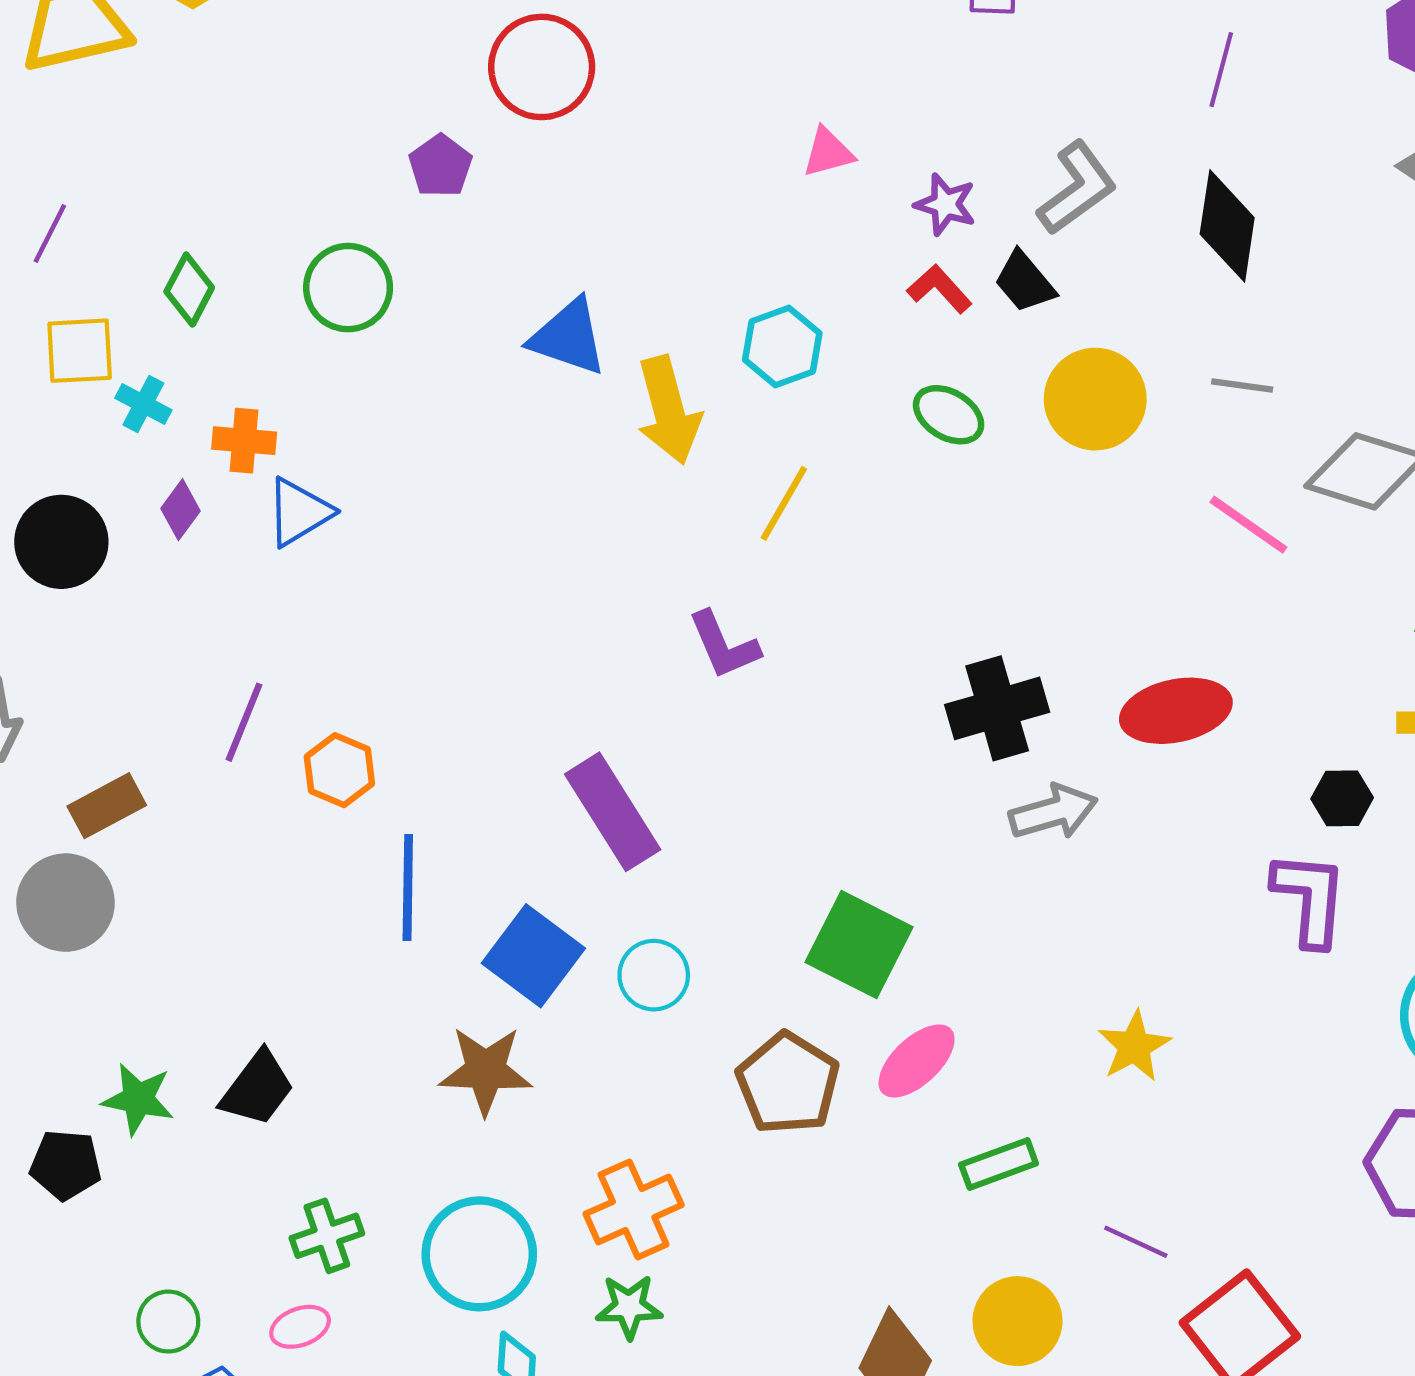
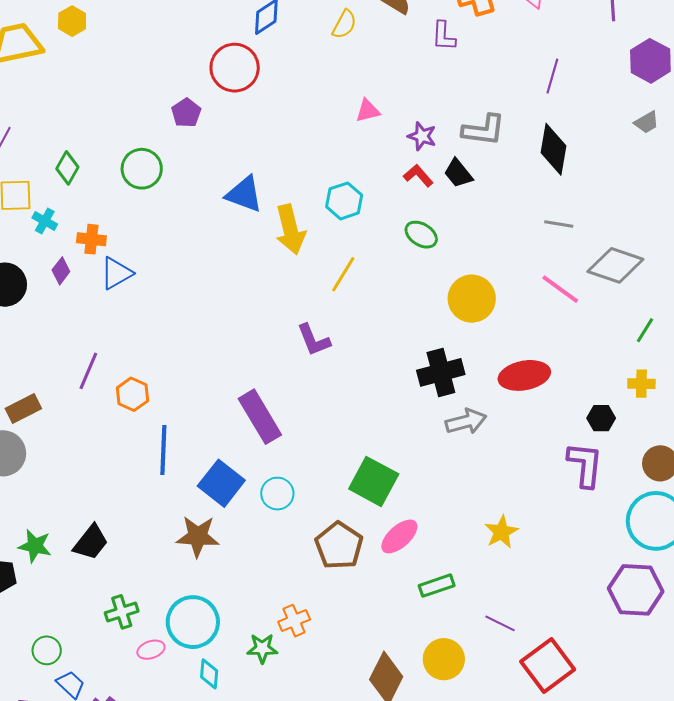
gray L-shape: (1077, 188) -> (484, 130), turned 42
yellow circle: (1095, 399) -> (472, 299), moved
orange cross: (634, 1209) -> (294, 621), moved, size x0.7
pink ellipse: (300, 1327) -> (151, 650), moved

